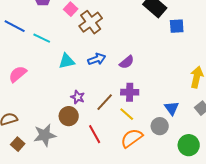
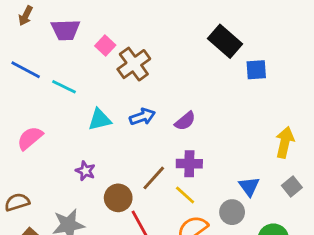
purple star: (78, 97) -> (85, 171), moved
brown circle: (69, 116) -> (118, 198), moved

